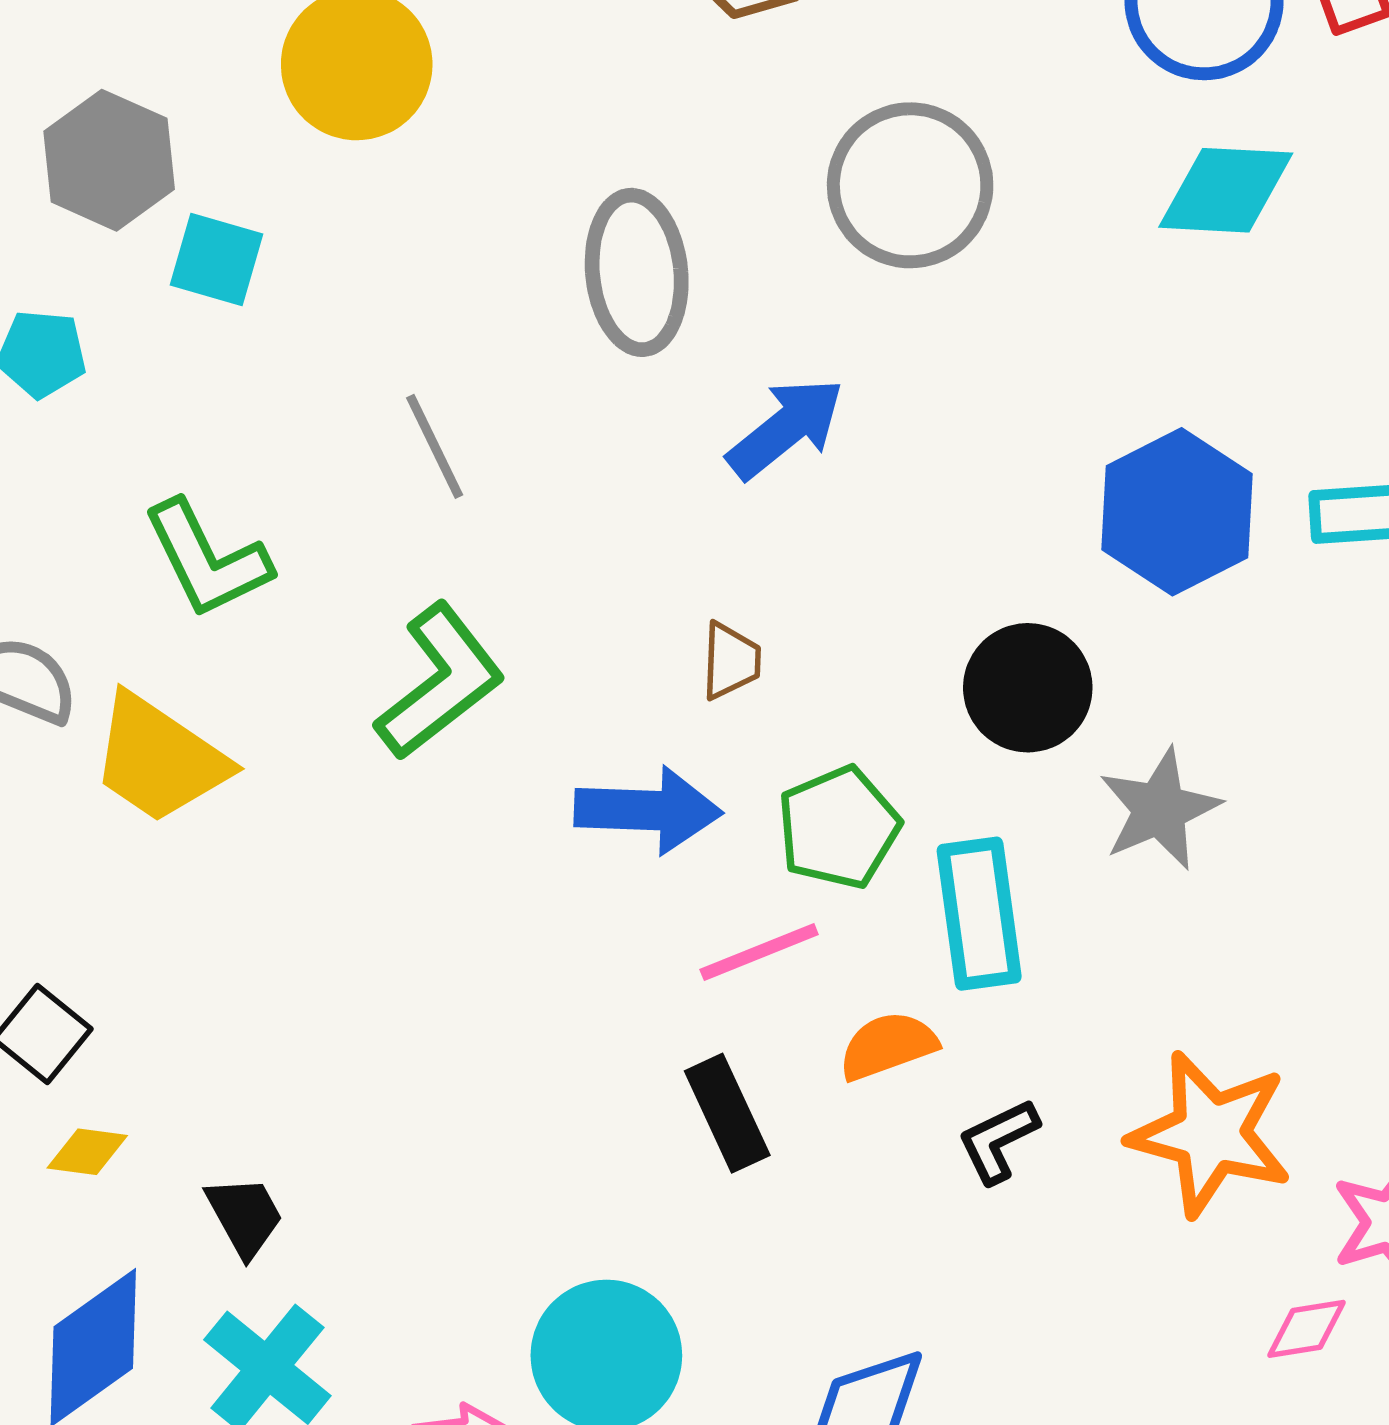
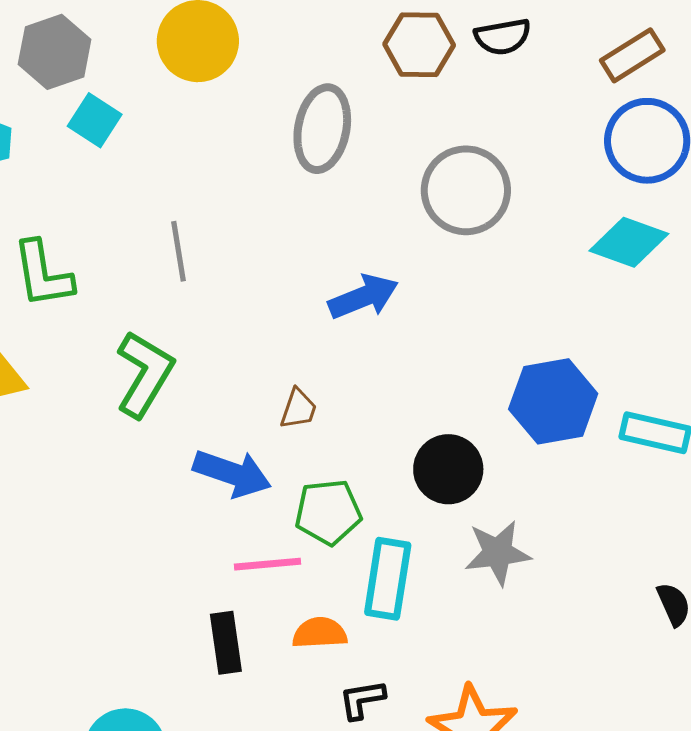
gray ellipse: (637, 272) -> (322, 129), moved
green L-shape: (440, 682) -> (144, 374), turned -38

